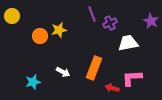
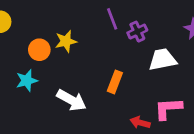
orange rectangle: (94, 68) -> (115, 82), moved, size x0.7
white arrow: (63, 72) -> (72, 100), size x1.5
cyan star: (33, 82) -> (27, 81), moved

